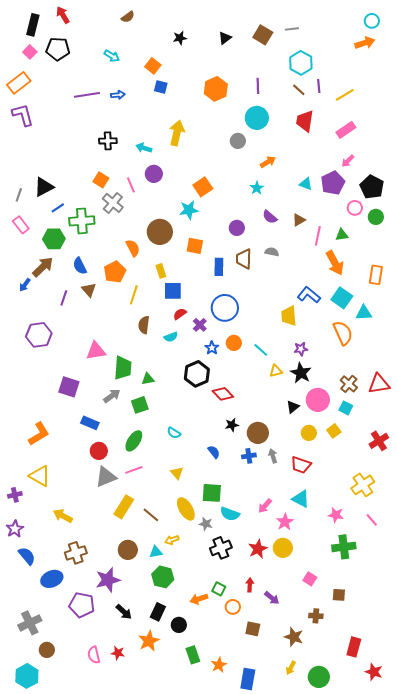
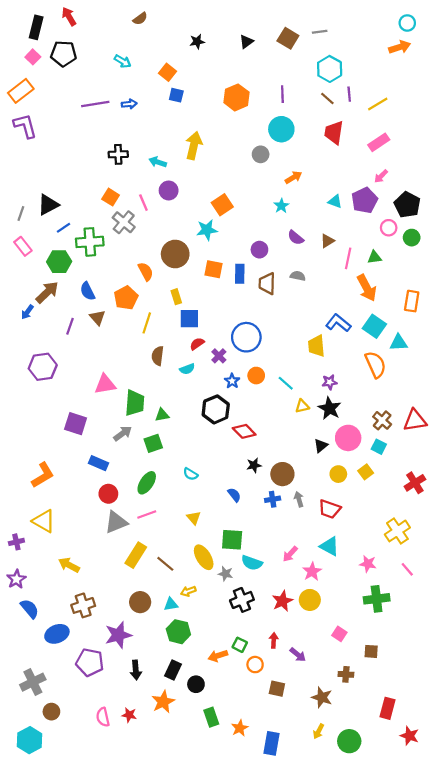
blue rectangle: (219, 267) -> (240, 274), moved
black arrow: (124, 612) -> (136, 670), turned 42

